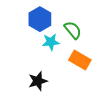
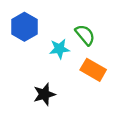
blue hexagon: (40, 19) -> (24, 27), moved

